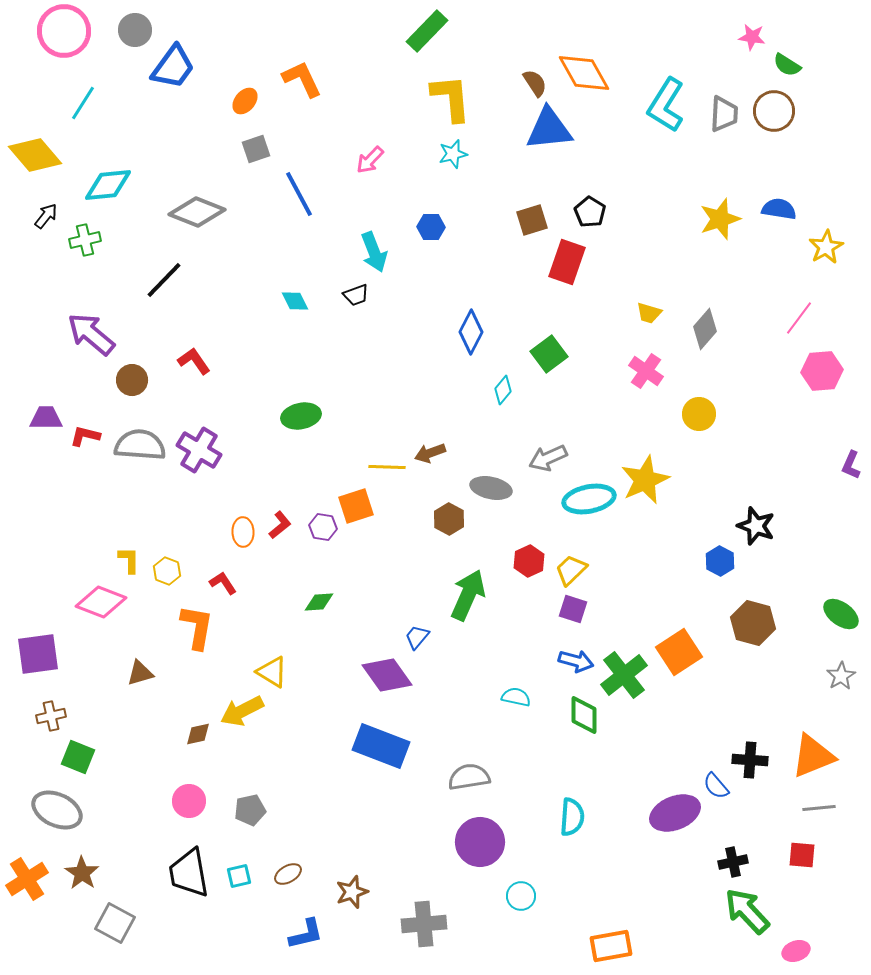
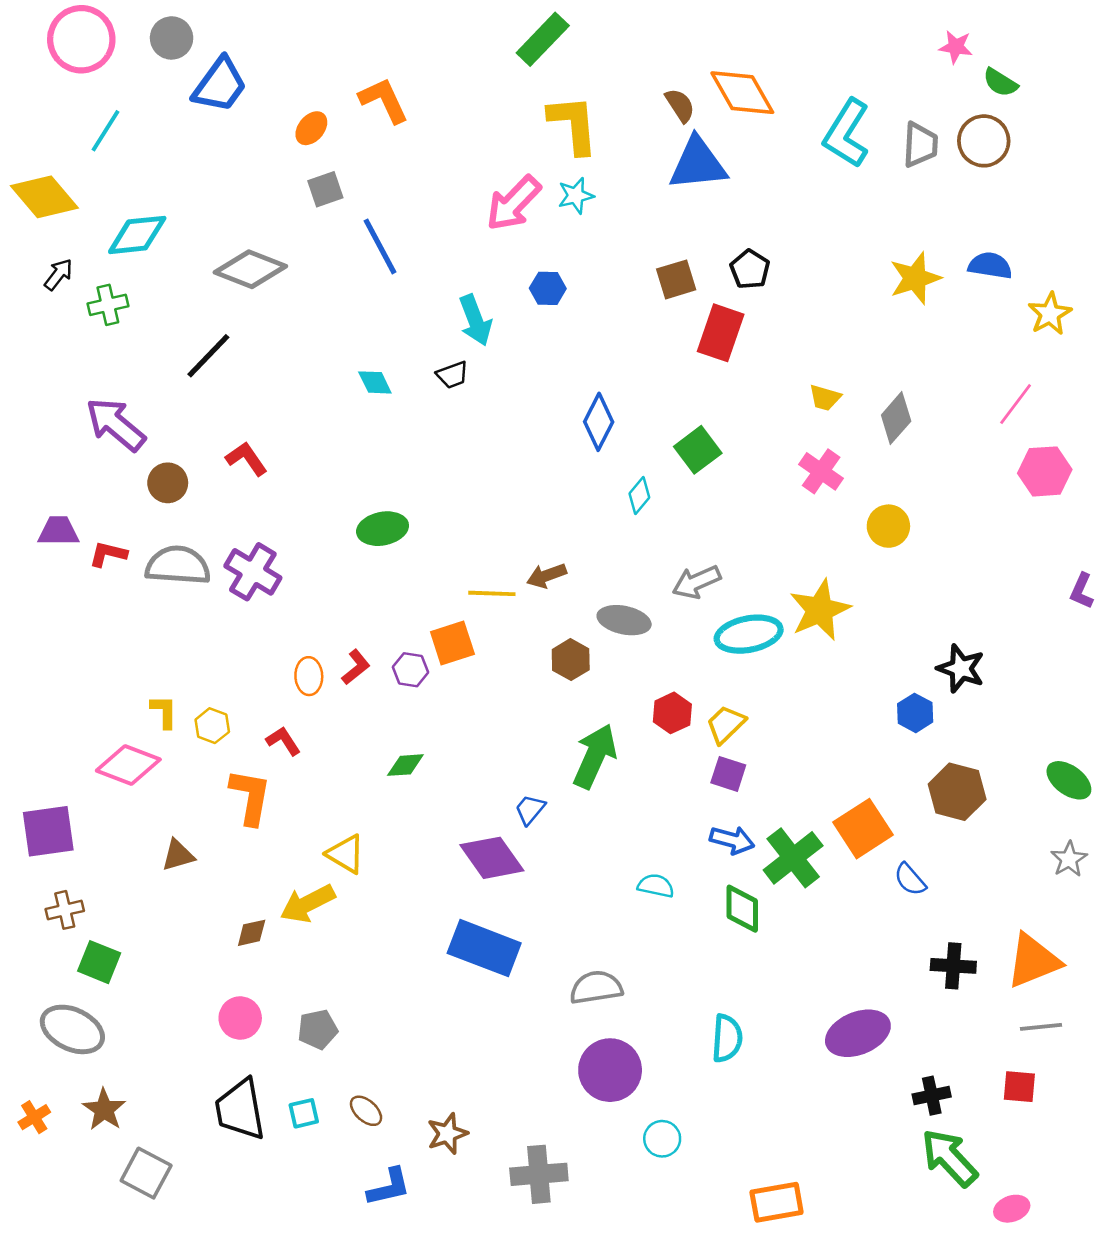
pink arrow: (370, 160) -> (513, 203), moved, size x1.6
blue semicircle: (716, 786) -> (910, 879), moved
brown ellipse: (288, 874) -> (366, 1111), turned 72
orange cross: (27, 879) -> (34, 1117), size x0.6

